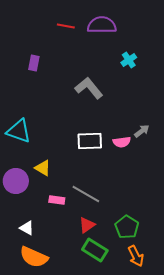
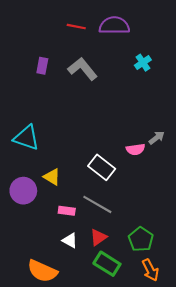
gray L-shape: (89, 88) -> (83, 69), moved
white rectangle: (90, 141) -> (102, 167), moved, turned 40
white triangle: (27, 228) -> (70, 240), moved

